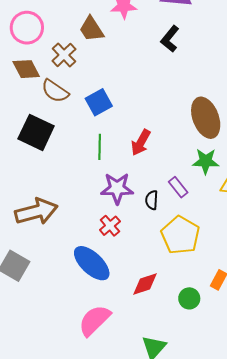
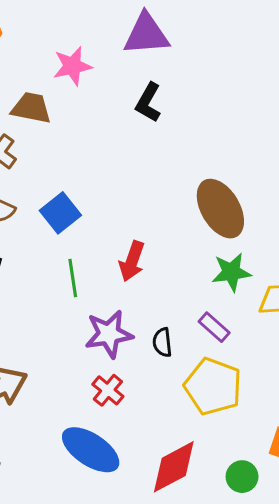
brown trapezoid: (91, 29) -> (31, 108), turned 144
purple rectangle: (178, 187) -> (214, 327), moved
red diamond: (145, 284) -> (174, 467), size x1.4

